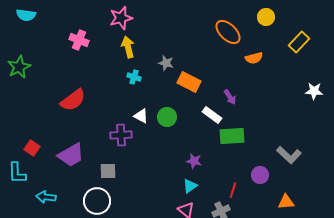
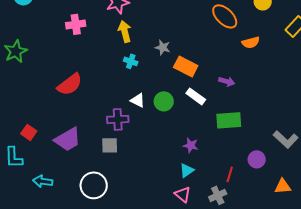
pink cross: (79, 40) -> (76, 24), turned -30
purple arrow: (230, 97) -> (227, 81), turned -42
white rectangle: (212, 115) -> (196, 96), moved
gray square: (108, 171) -> (110, 145), moved

